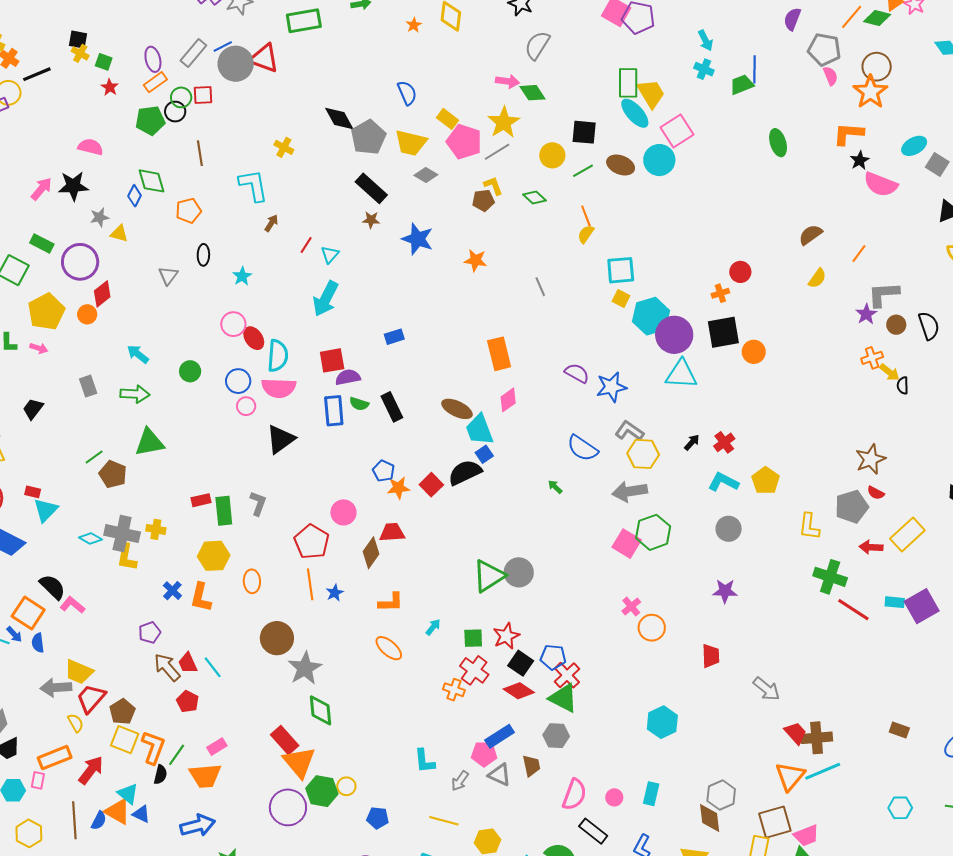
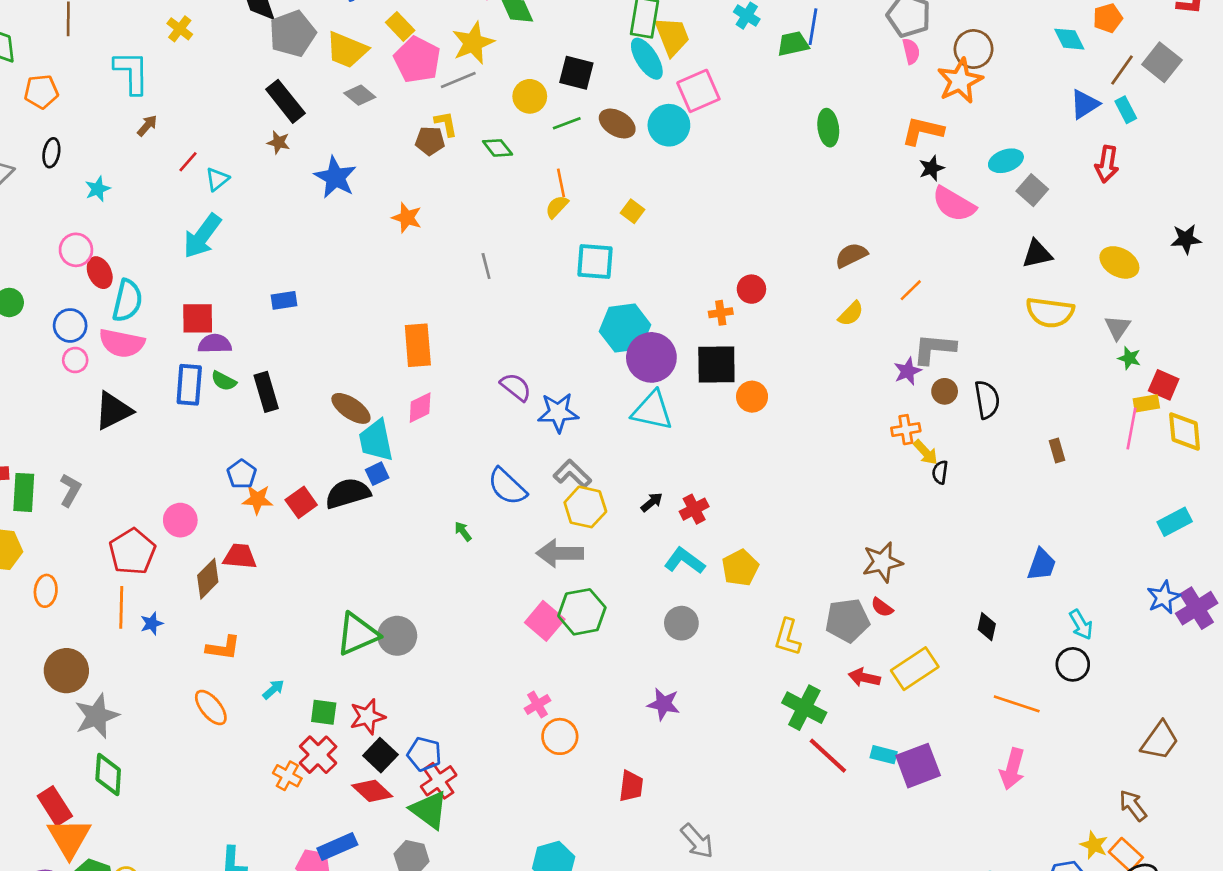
yellow square: (621, 299) -> (633, 211), moved

